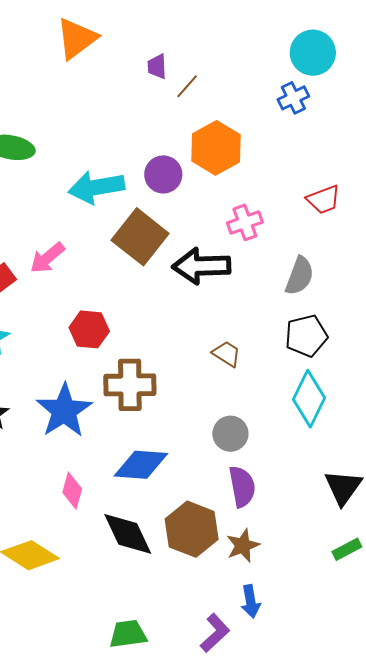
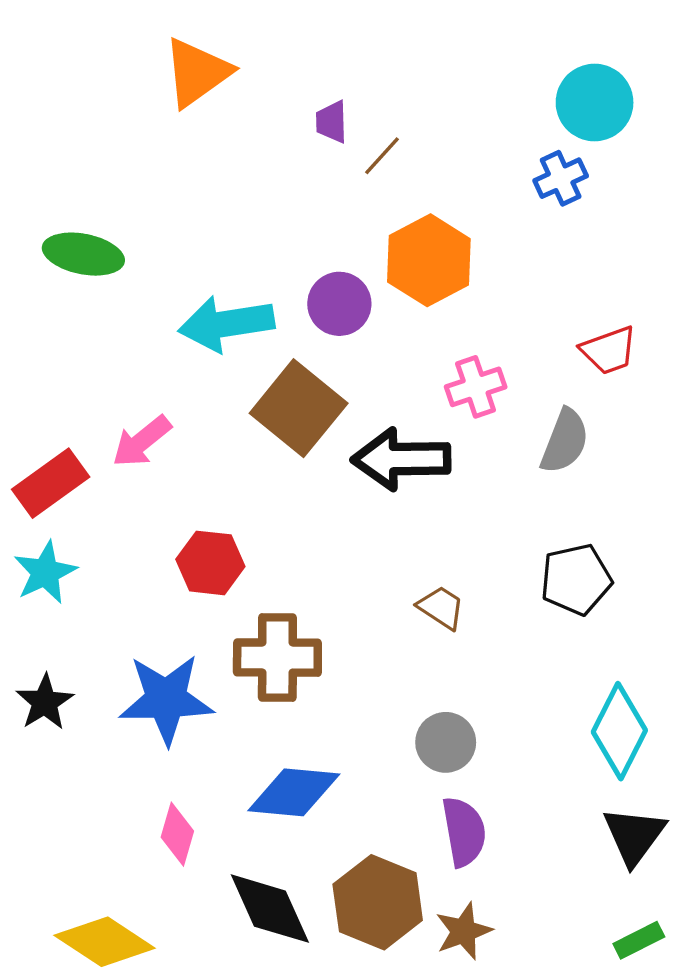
gray semicircle: (300, 276) -> (565, 441), moved
cyan diamond: (309, 399) -> (619, 731), moved
blue star: (64, 411) -> (166, 699), turned 30

